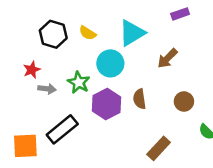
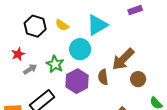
brown arrow: (167, 58) -> (123, 59), moved, size x1.4
gray arrow: (47, 89) -> (30, 69), turned -40

